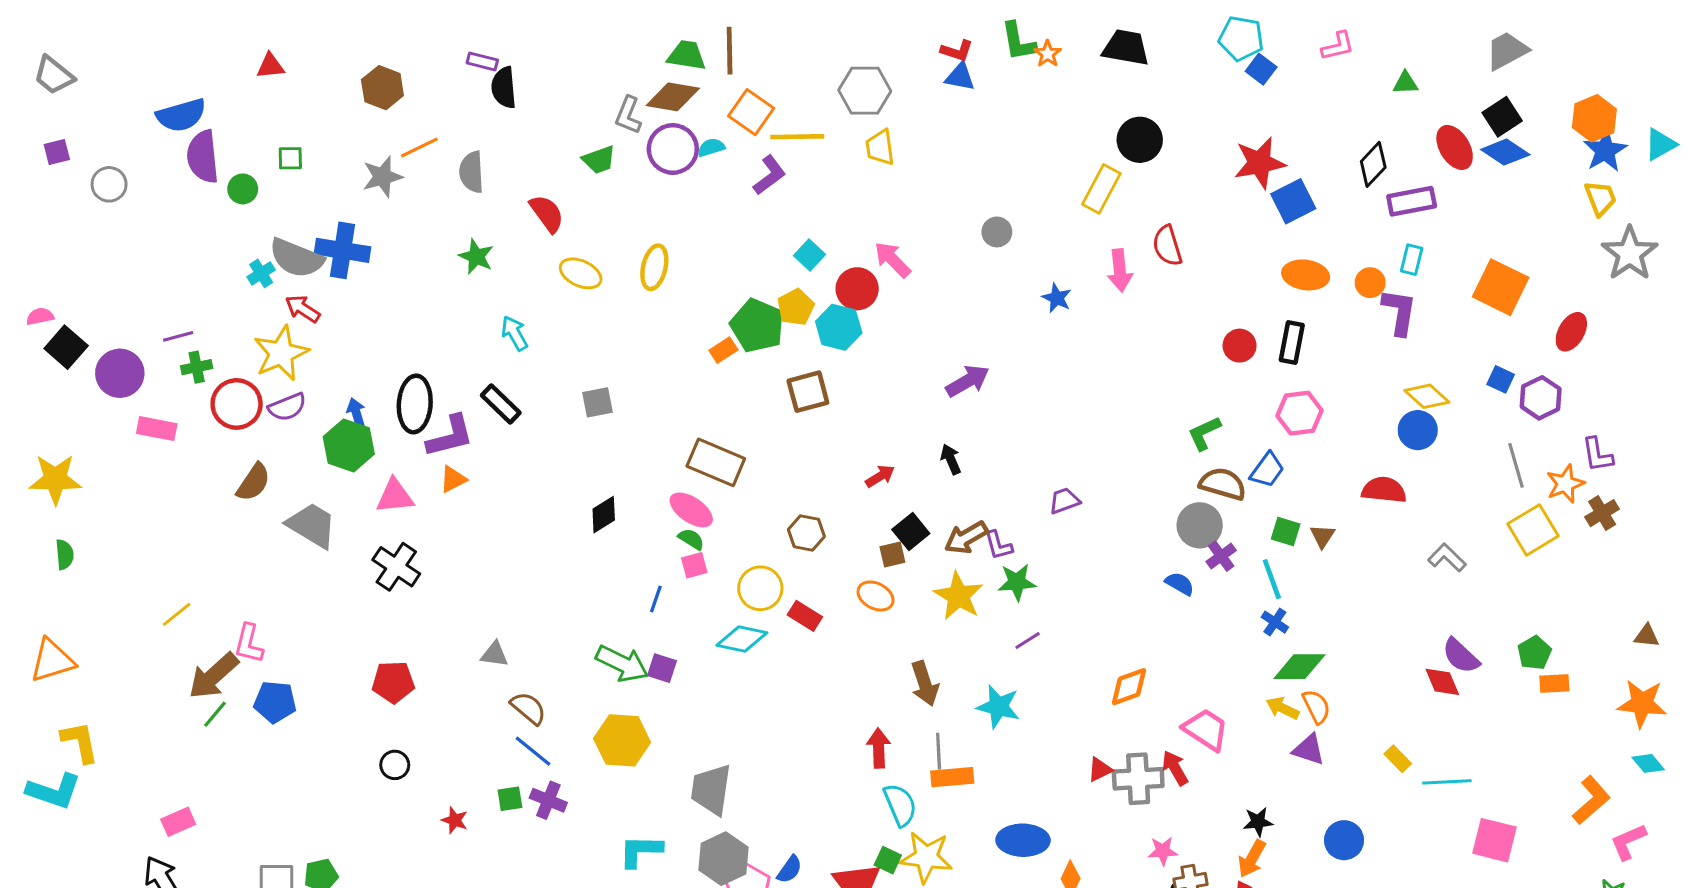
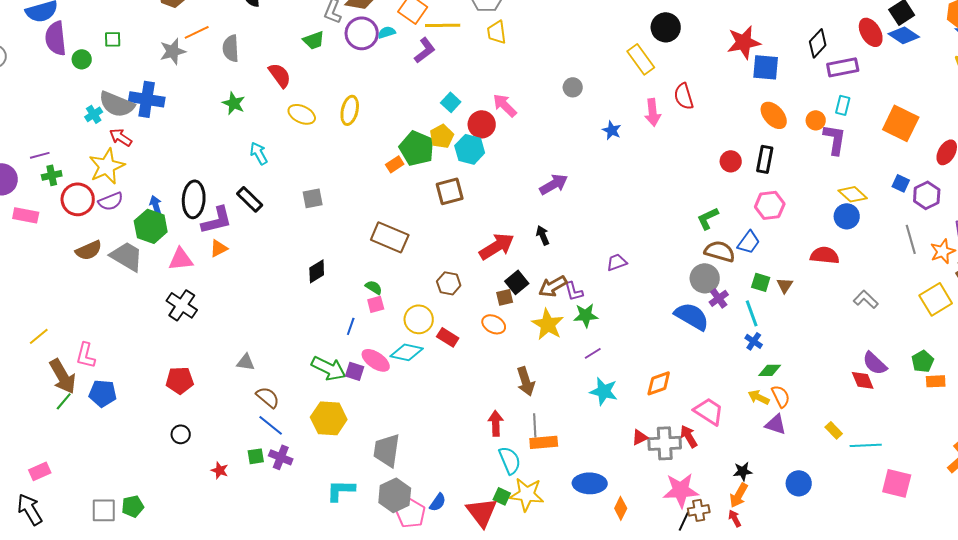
yellow rectangle: (1101, 189) -> (641, 59), turned -64
blue square: (1293, 201) -> (766, 67), turned 32
orange ellipse: (1306, 275) -> (774, 115), turned 40
red arrow: (880, 476) -> (497, 246), size x1.8
brown semicircle: (253, 482) -> (89, 250), turned 32
pink ellipse: (691, 510) -> (376, 360), moved
gray trapezoid: (312, 525) -> (127, 256), moved
yellow square: (1533, 530) -> (936, 299), moved
blue semicircle: (1180, 584) -> (692, 316), size x1.8
green diamond: (1299, 667) -> (770, 370), size x0.7
brown arrow: (214, 676) -> (63, 376), turned -78
cyan star: (998, 707) -> (604, 391), moved
pink star: (1163, 851) -> (681, 490), size x1.8

